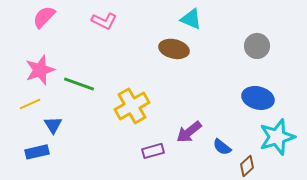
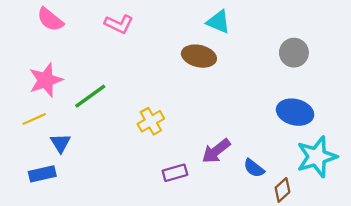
pink semicircle: (44, 17) -> (50, 19), turned -95
green line: (79, 84) -> (90, 96), turned -56
yellow cross: (132, 106) -> (151, 121), size x0.7

